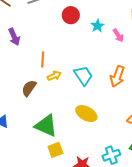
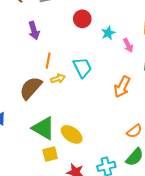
purple arrow: (14, 37) -> (34, 30), moved
cyan trapezoid: (83, 76) -> (82, 68), moved
brown semicircle: (29, 88) -> (31, 88), size x1.4
yellow ellipse: (86, 114) -> (72, 134), moved

